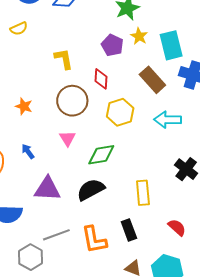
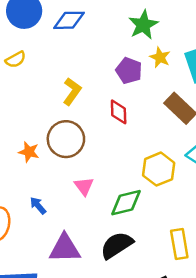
yellow L-shape: (64, 59) -> (72, 91), turned 50
brown circle: (72, 101) -> (66, 139), moved
yellow hexagon: (120, 112) -> (159, 169), moved

